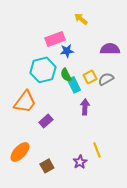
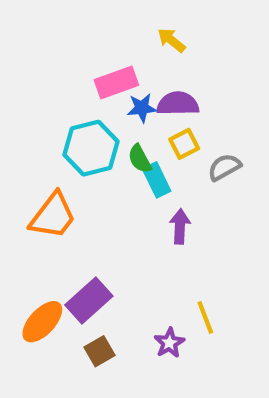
purple semicircle: (110, 49) -> (178, 104), moved
yellow square: (90, 77) -> (184, 144), moved
purple rectangle: (46, 121) -> (89, 301), moved, size x1.5

